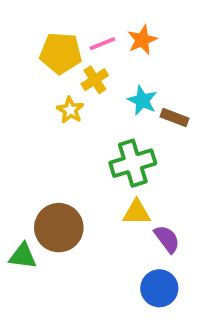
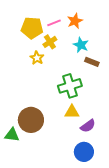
cyan star: (142, 101) -> (81, 45), moved
purple semicircle: (167, 239) -> (88, 126), turned 91

